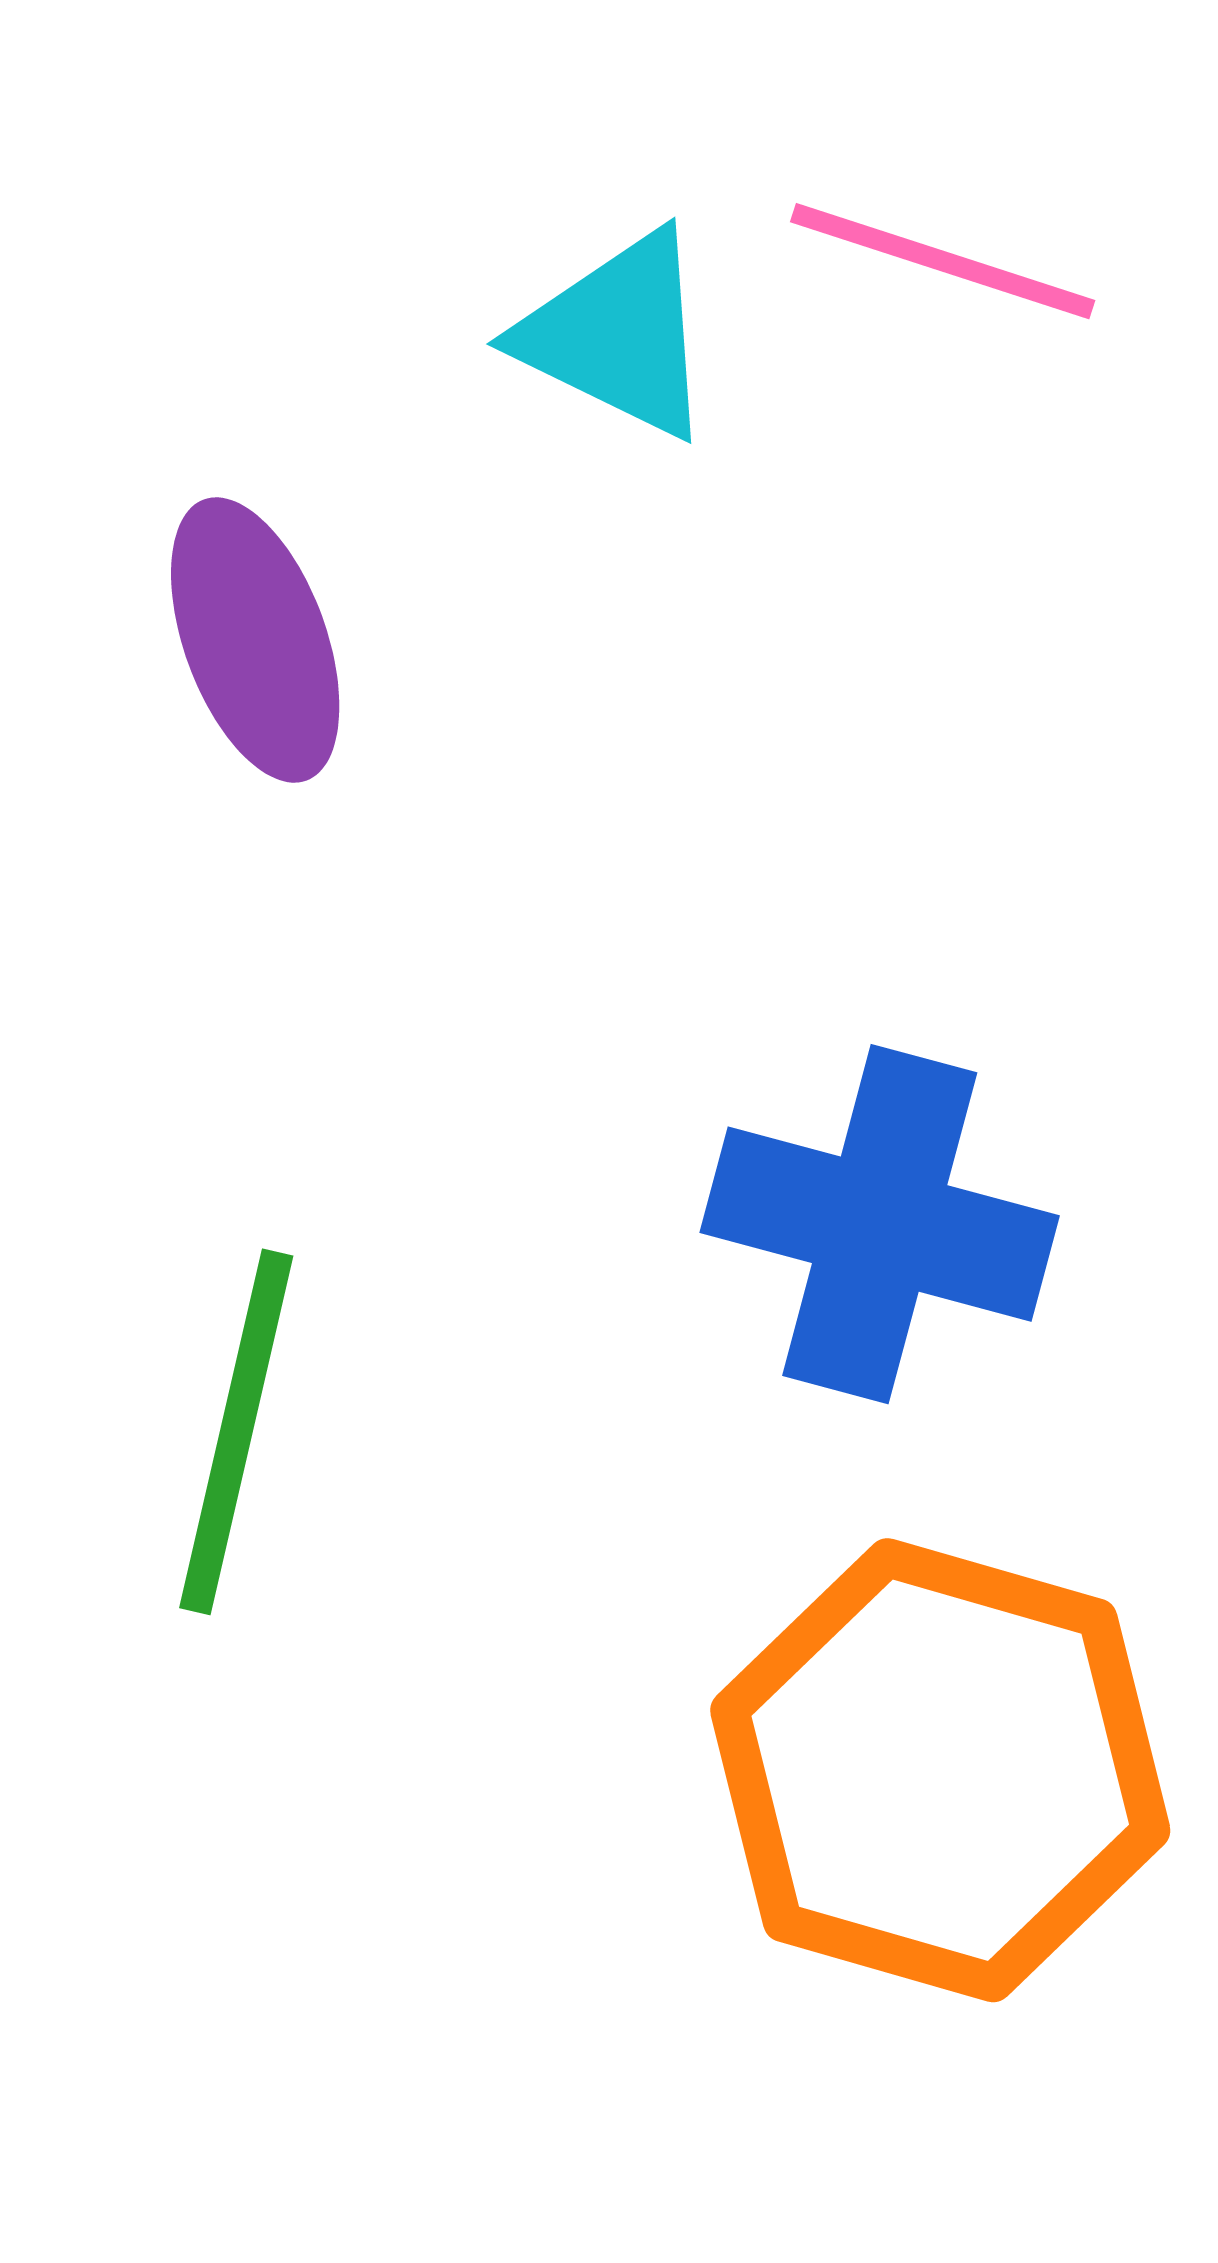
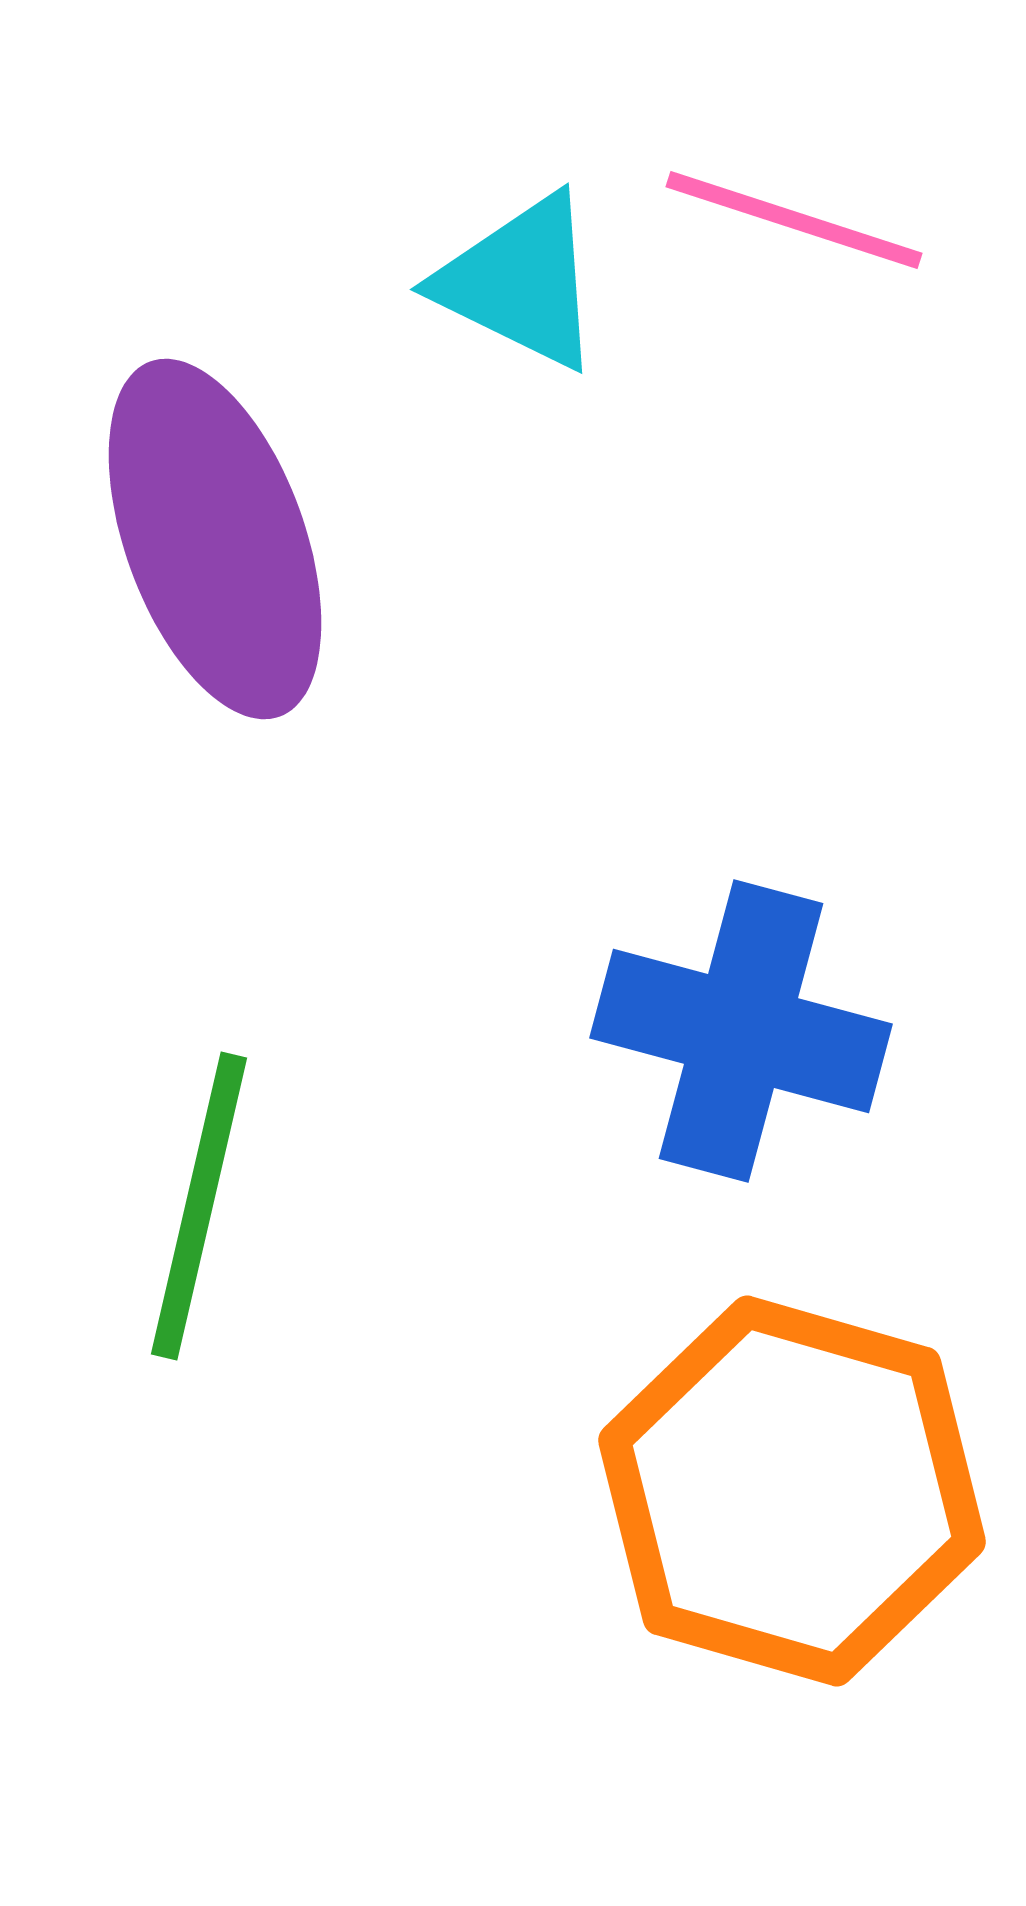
purple ellipse: (255, 640) -> (215, 539), size x1.5

